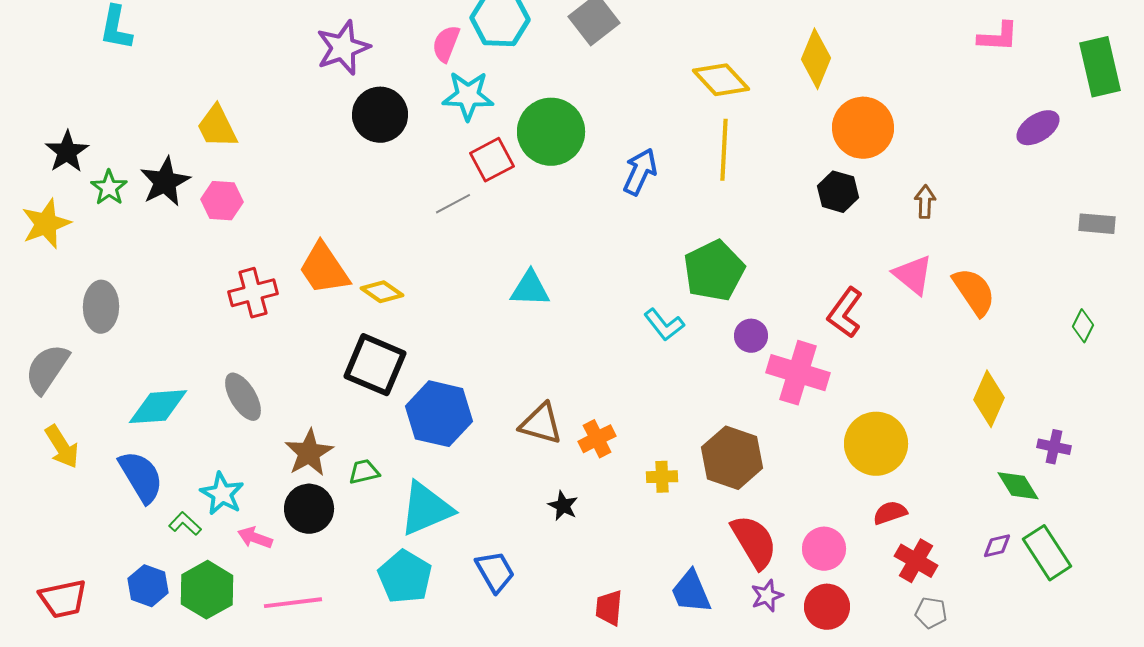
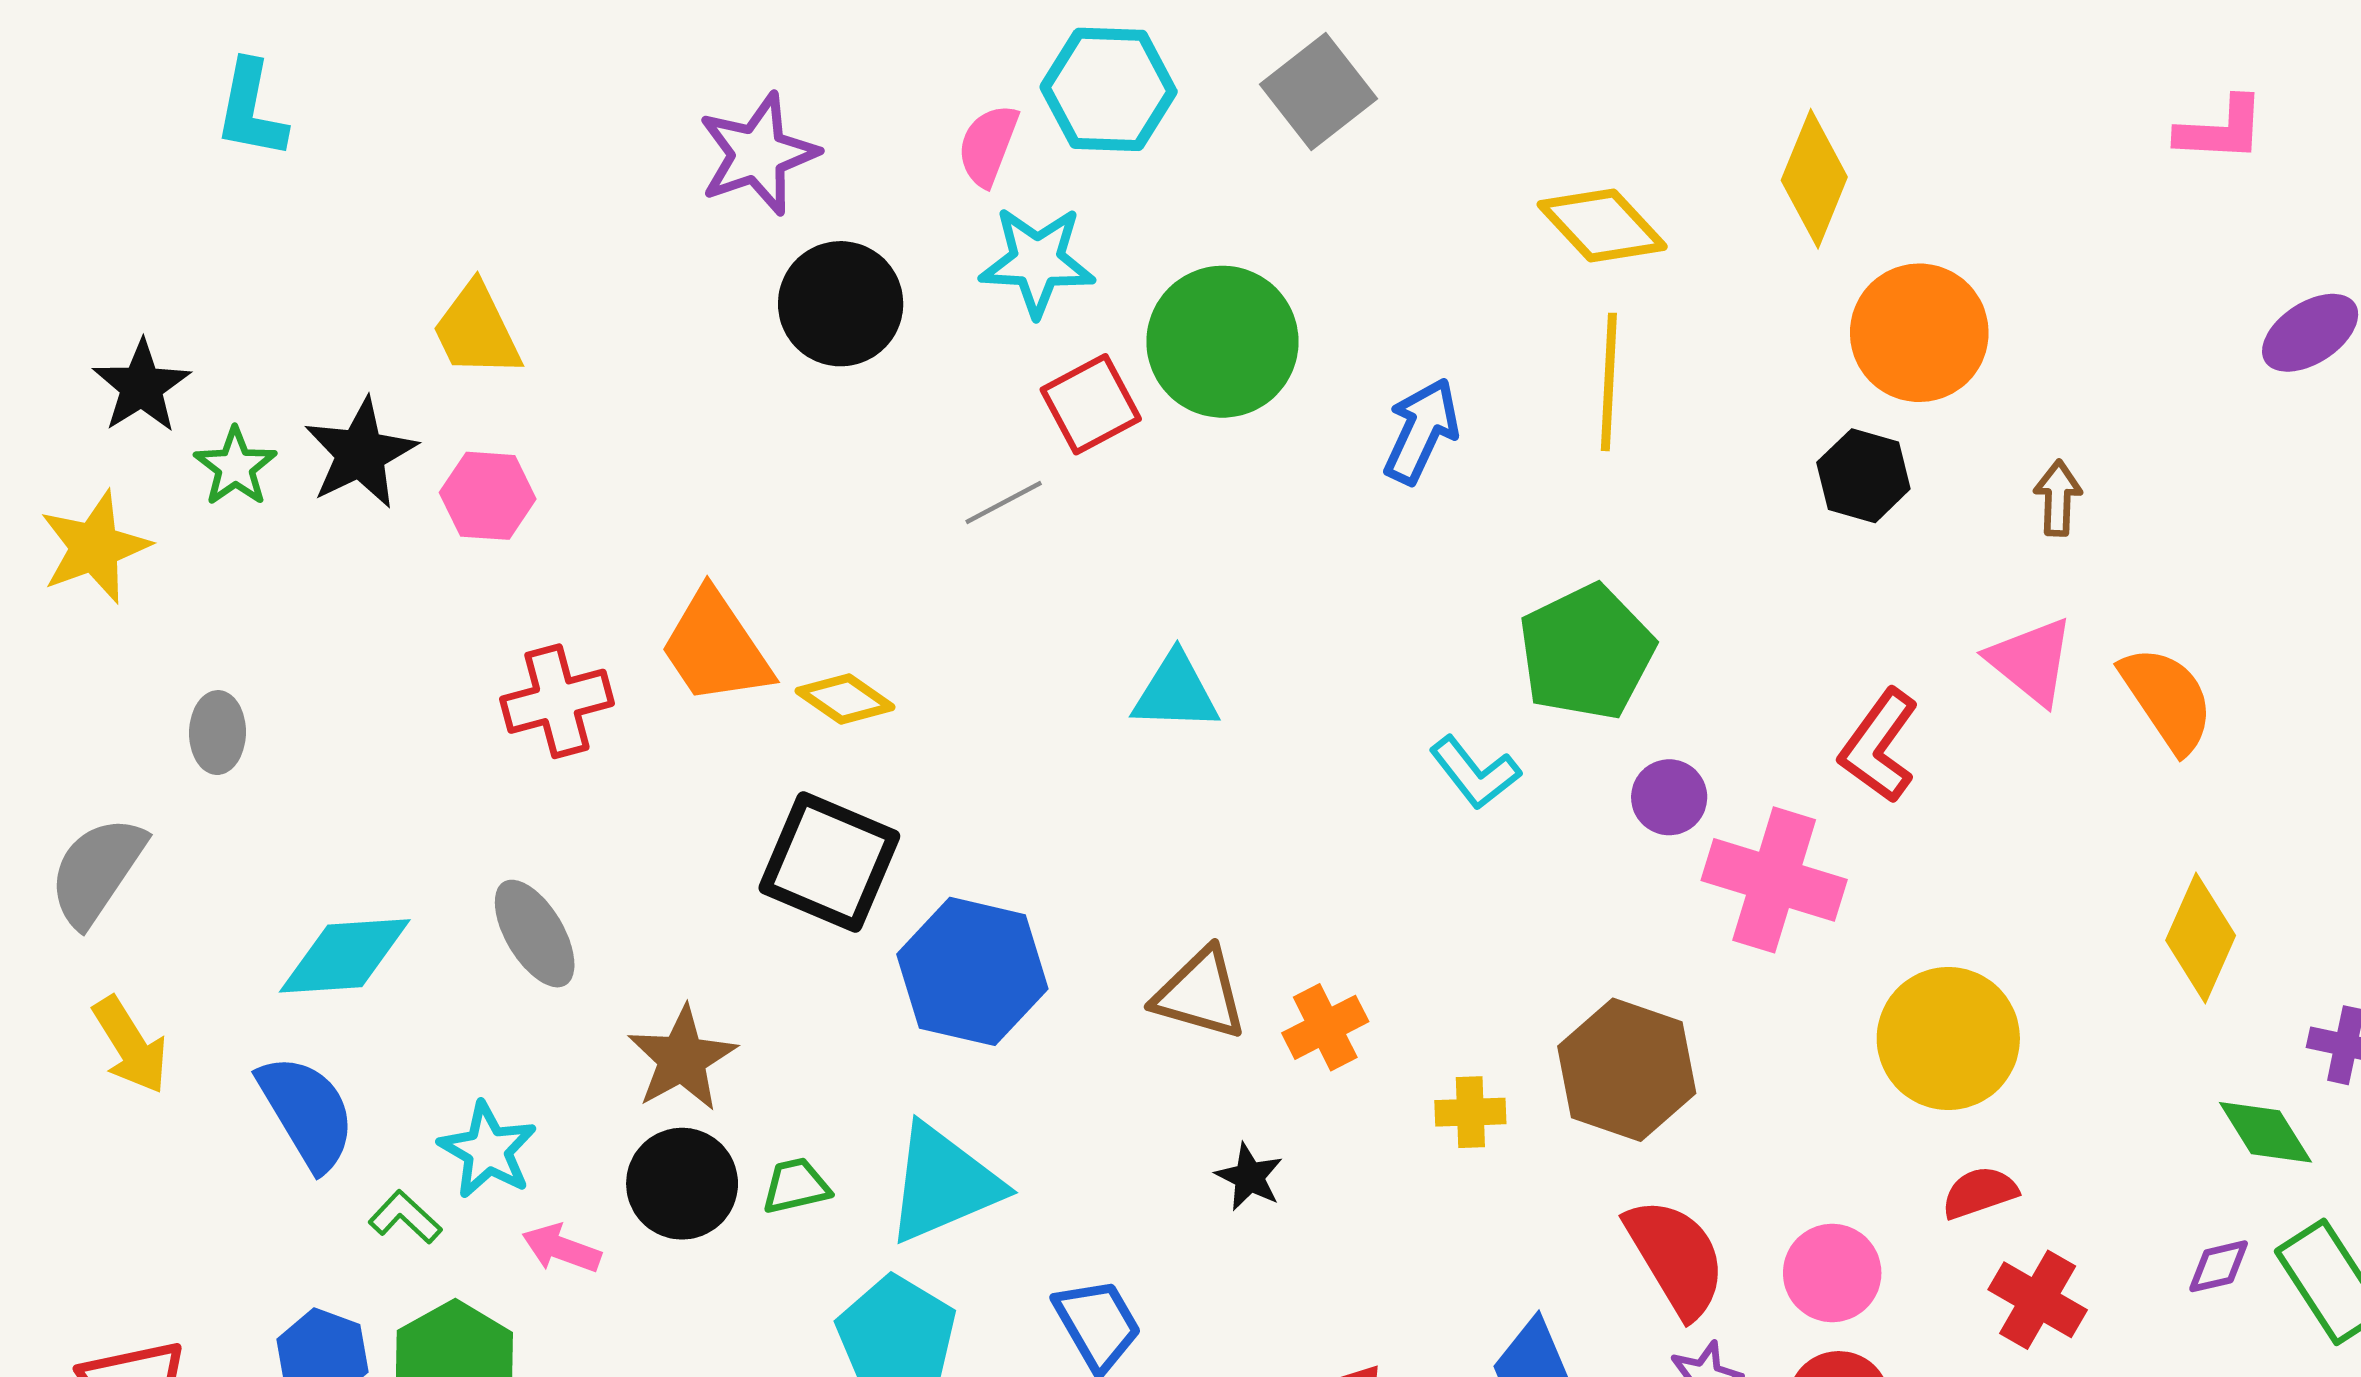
gray ellipse: (101, 307) -> (218, 733), size x0.7
green trapezoid: (364, 472) -> (796, 1186), moved

